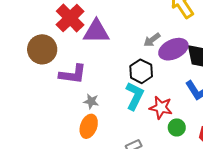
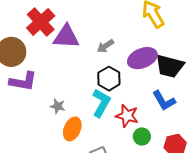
gray arrow: (152, 40) -> (105, 46), moved
purple L-shape: (73, 74) -> (23, 81), moved
orange ellipse: (89, 126) -> (72, 129), moved

